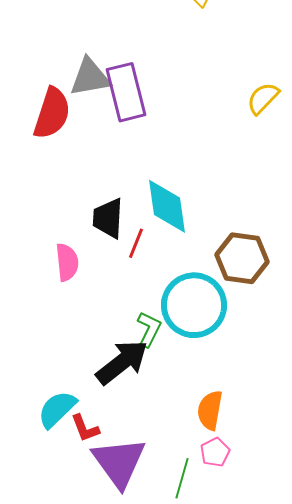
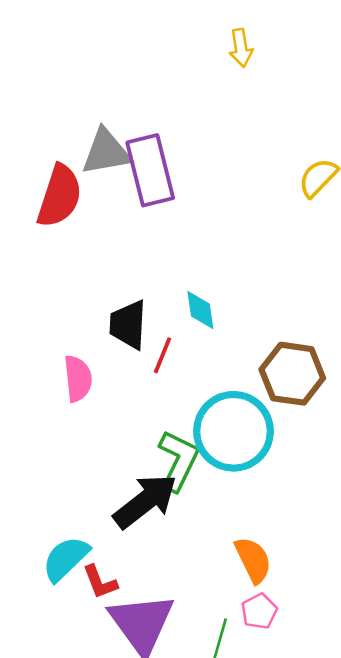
cyan diamond: (167, 206) -> (200, 310), size x0.6
green L-shape: (149, 329) -> (178, 461), size x1.4
orange semicircle: (210, 410) -> (253, 560), turned 144

